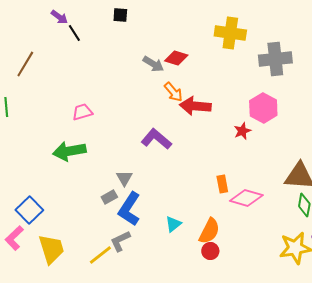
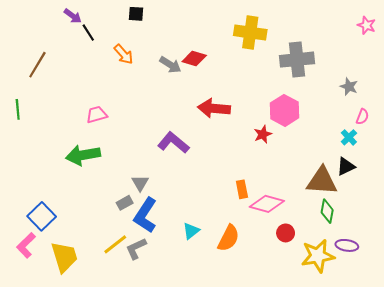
orange arrow: (173, 92) -> (124, 54), moved
red circle: (210, 251) -> (286, 233), moved
yellow line: (100, 255) -> (115, 244), moved

